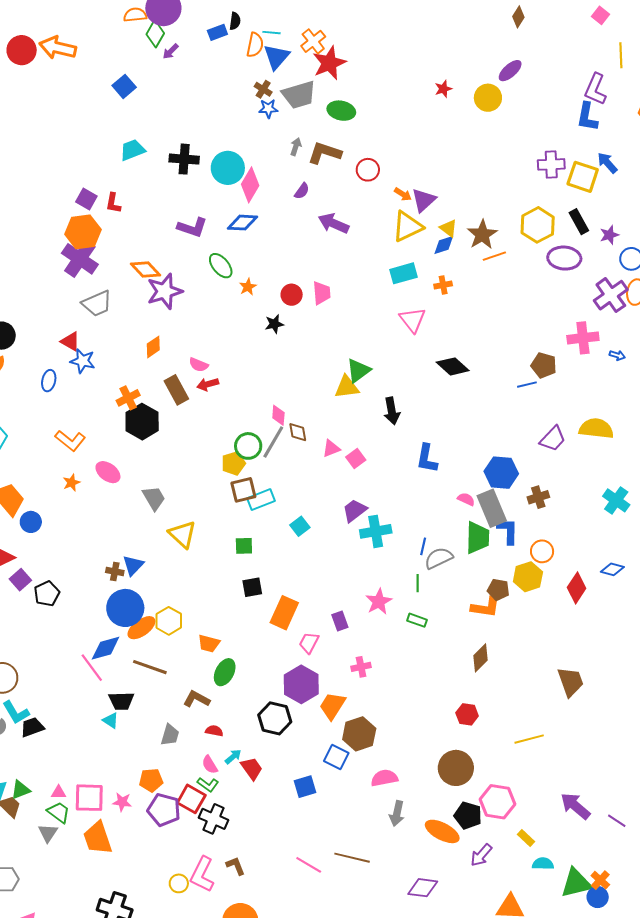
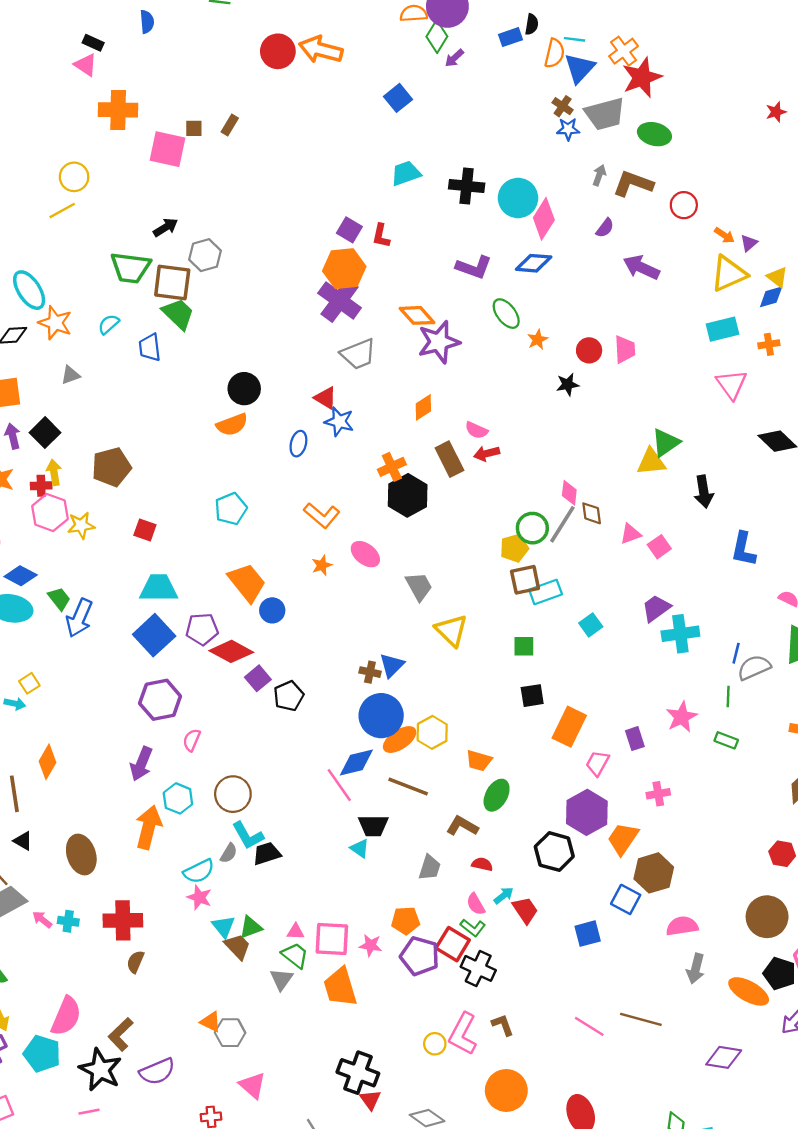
purple triangle: (424, 200) -> (749, 243), size x0.6

